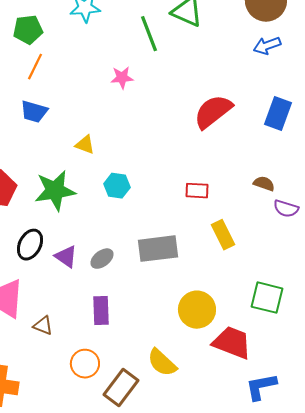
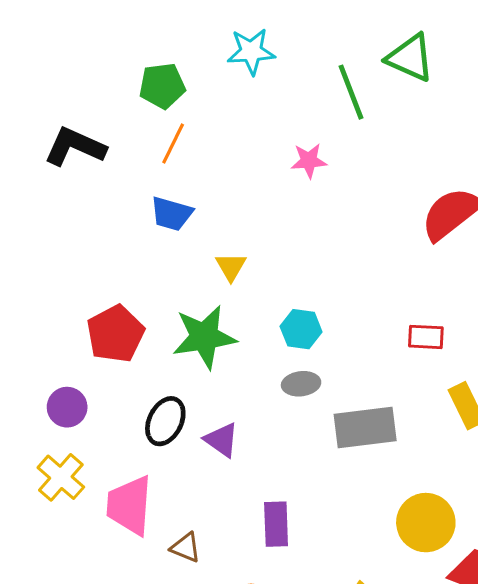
yellow triangle: (85, 145) -> (231, 267), moved, turned 40
gray ellipse: (102, 259) -> (301, 384), moved, turned 30

